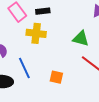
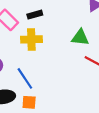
orange square: (56, 77) -> (29, 102), moved

